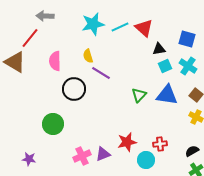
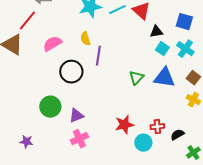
pink semicircle: (55, 61) -> (52, 44), turned 60
cyan square: (165, 66) -> (162, 49), turned -32
purple line: (101, 73) -> (98, 56), turned 66
black semicircle: (192, 151) -> (177, 135), moved
purple triangle: (103, 154) -> (76, 116), moved

